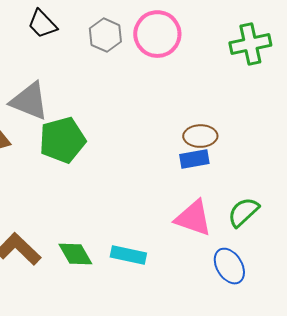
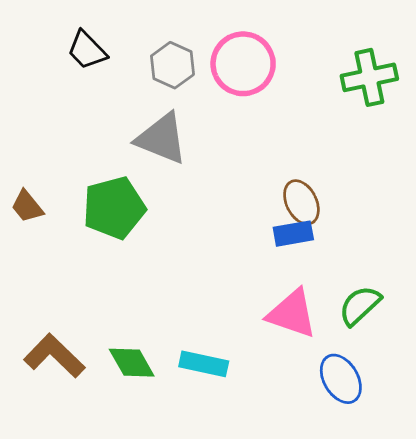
gray triangle: (29, 101) -> (162, 139), moved
brown ellipse: (200, 136) -> (301, 202), turned 64

